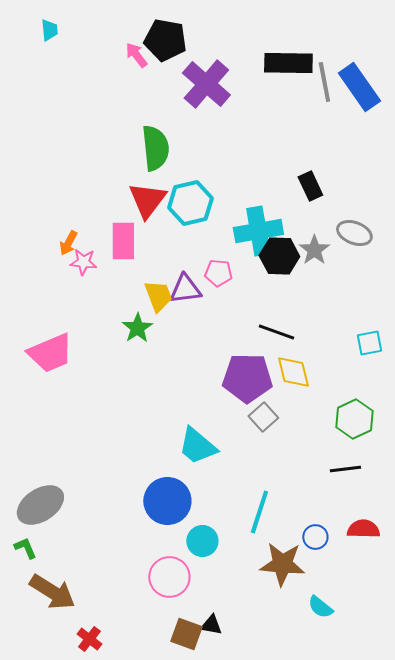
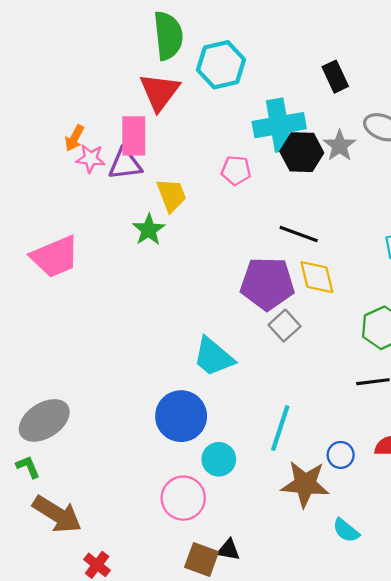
cyan hexagon: (190, 203) -> (221, 65), moved
purple triangle: (185, 289) -> (125, 164), moved

